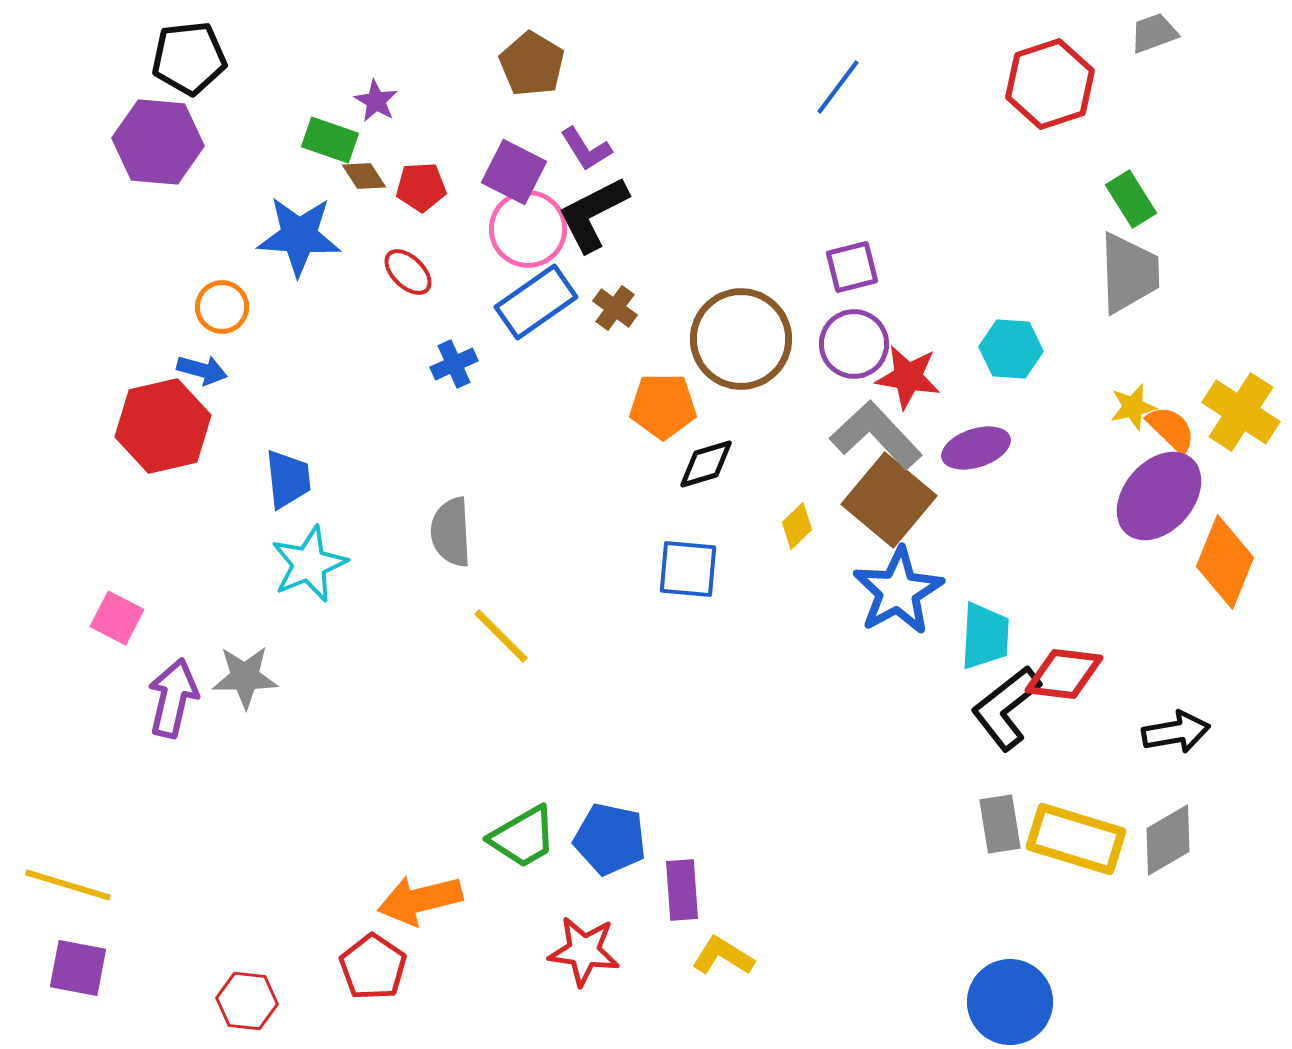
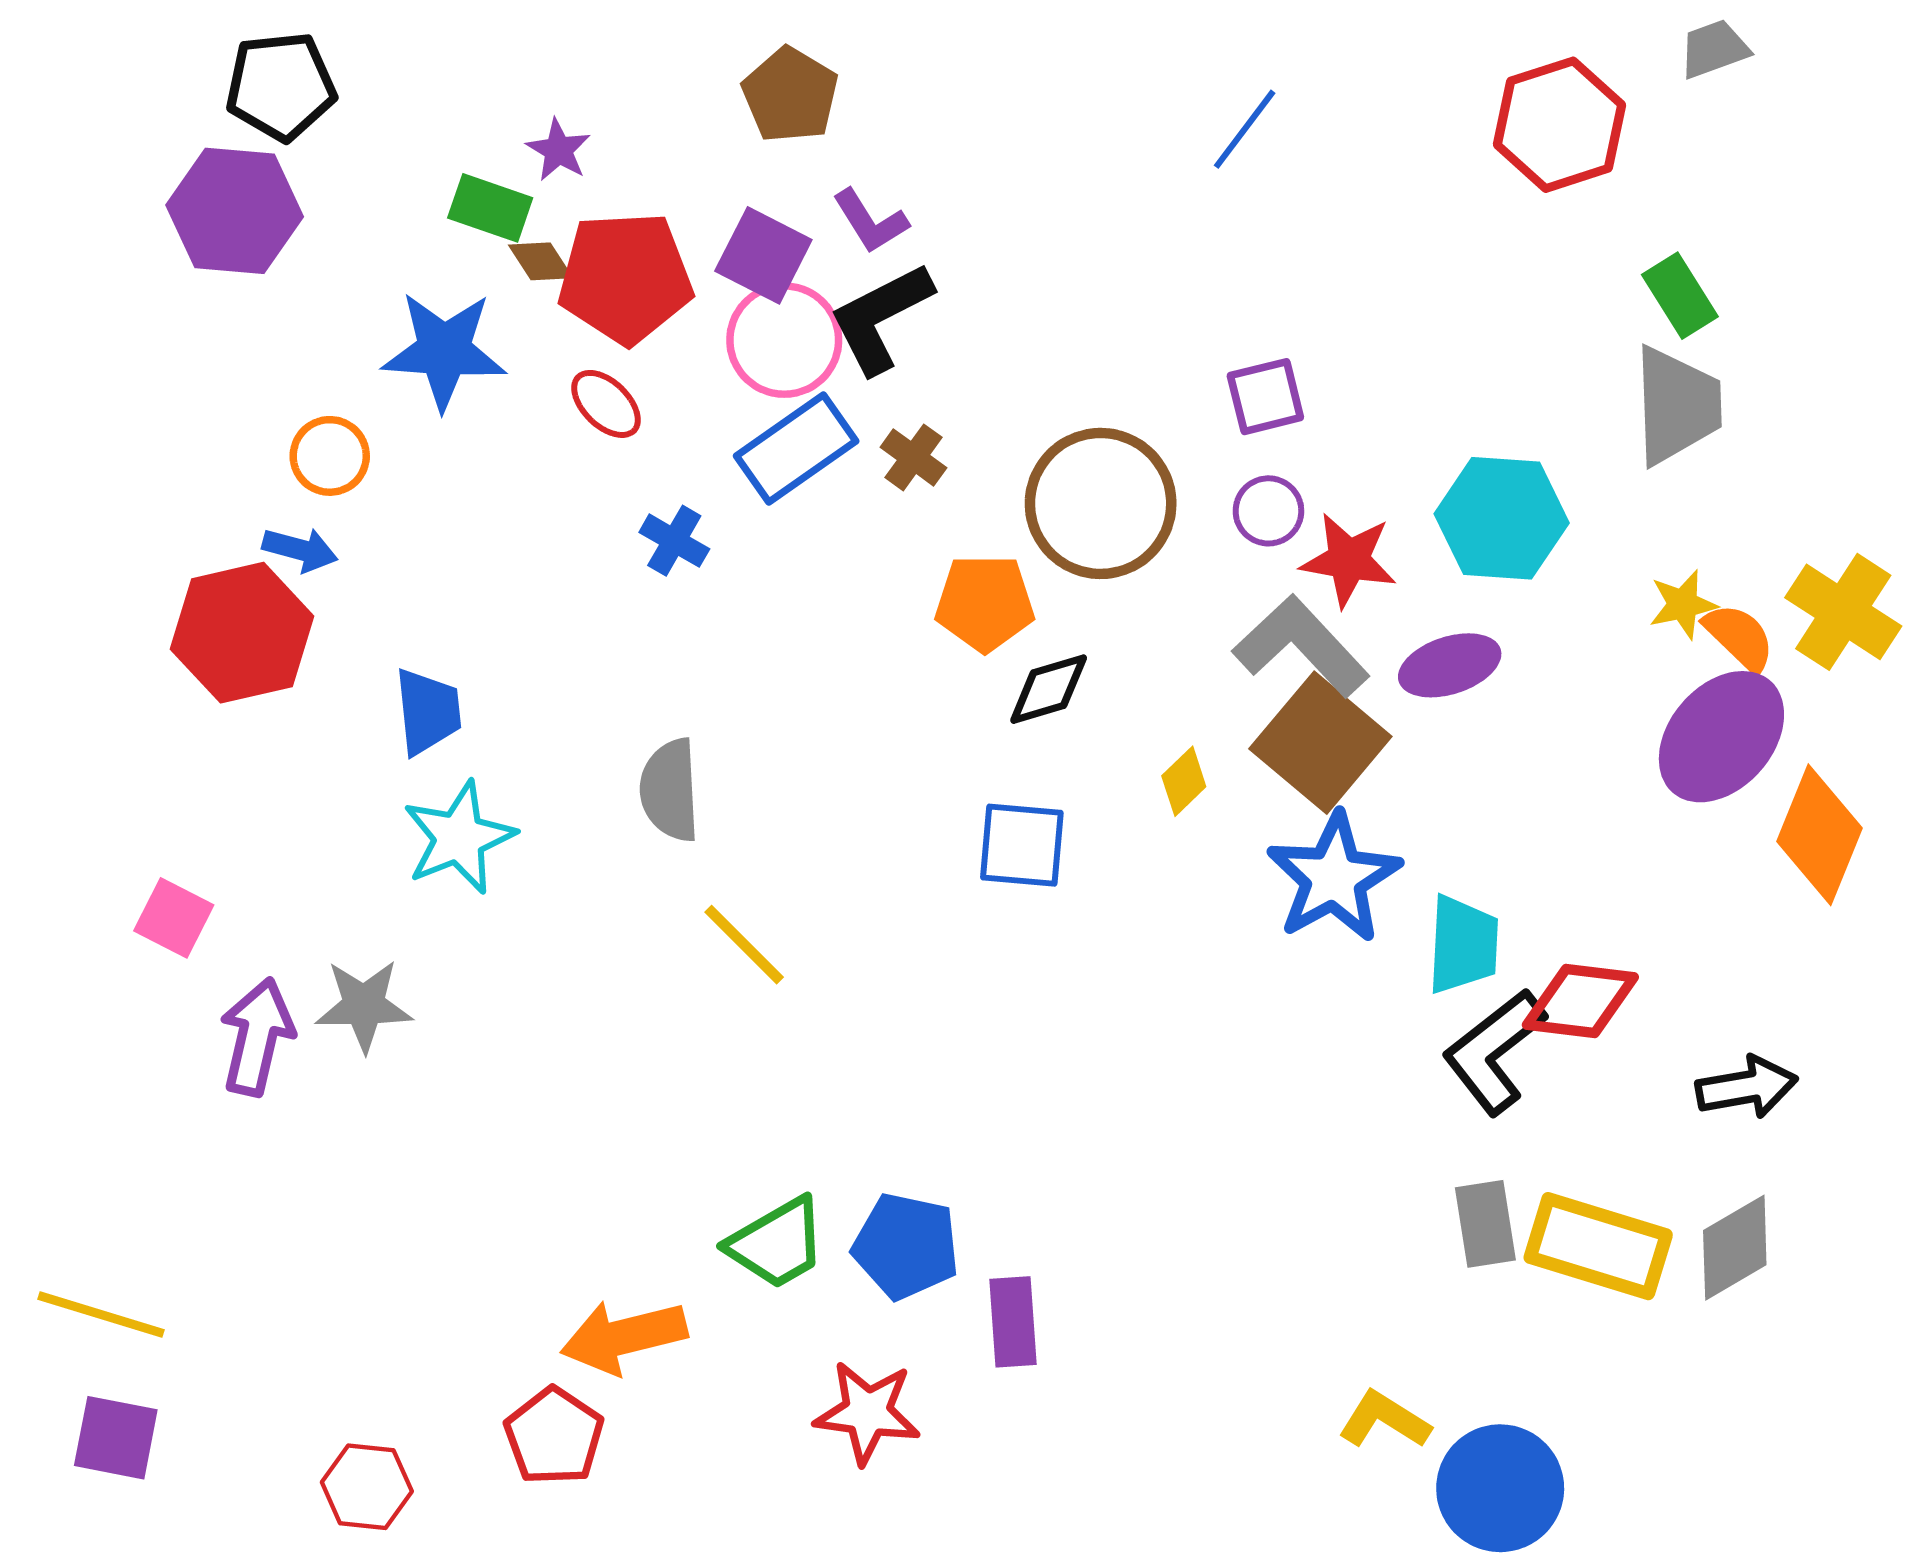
red pentagon: (421, 187) -> (625, 278), size x1.8
purple circle: (854, 344) -> (1268, 511), size x0.7
cyan hexagon: (1011, 349) -> (1502, 518), size x1.4
blue cross: (454, 364) -> (674, 541), turned -36
yellow L-shape: (723, 956) -> (1384, 1420), moved

